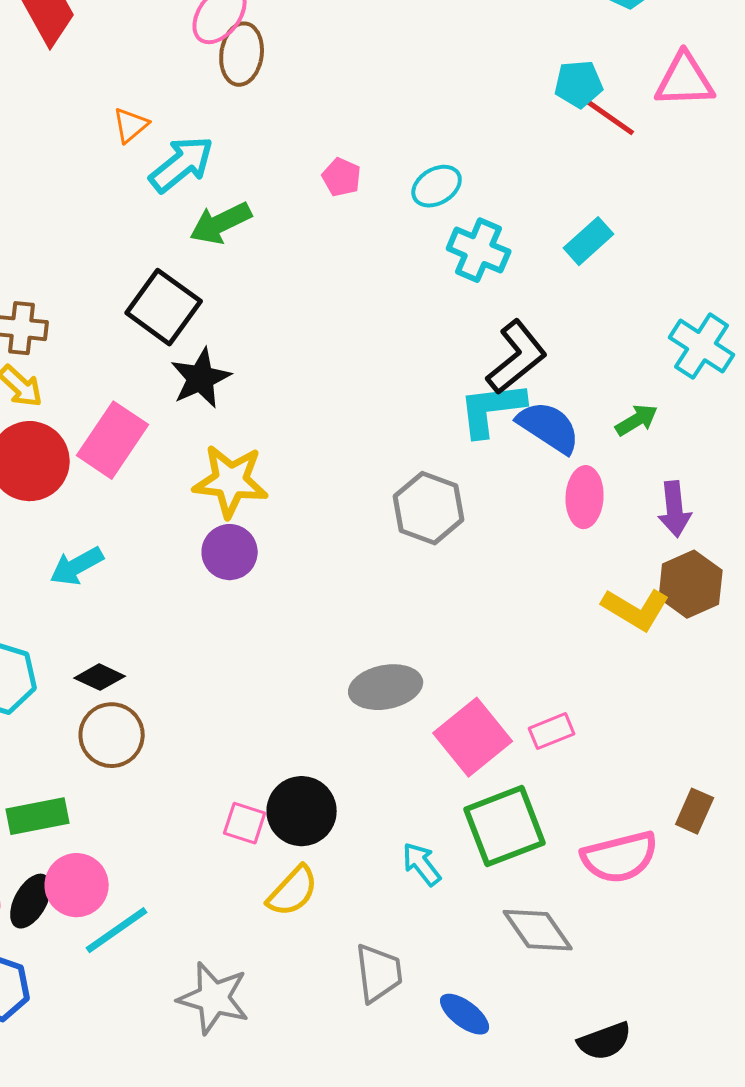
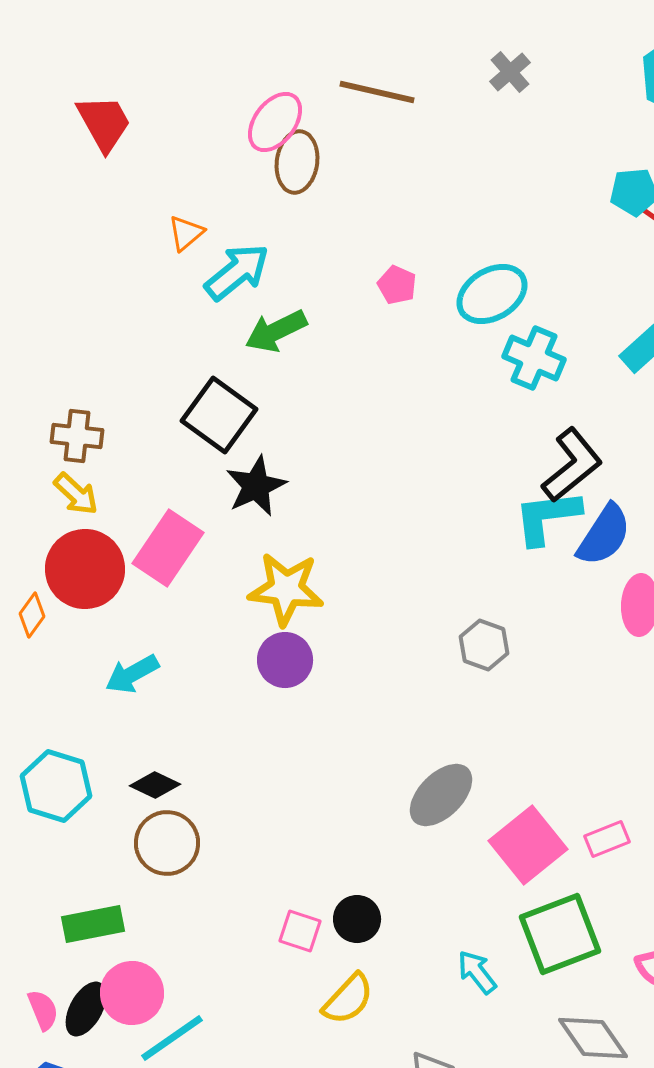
cyan ellipse: (437, 186) -> (492, 294), size x1.4
blue semicircle: (549, 427) -> (604, 535), turned 90
gray hexagon: (429, 508) -> (484, 645), moved, size x0.7
gray ellipse: (386, 687) -> (441, 795), turned -34
black circle: (302, 811) -> (357, 919), size x0.7

